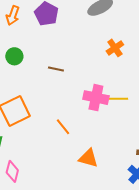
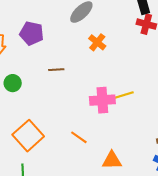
orange cross: (115, 48) -> (97, 42), moved
brown line: (56, 69) -> (56, 70), moved

